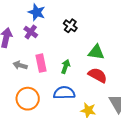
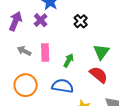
green triangle: (96, 52) -> (101, 52), turned 48

